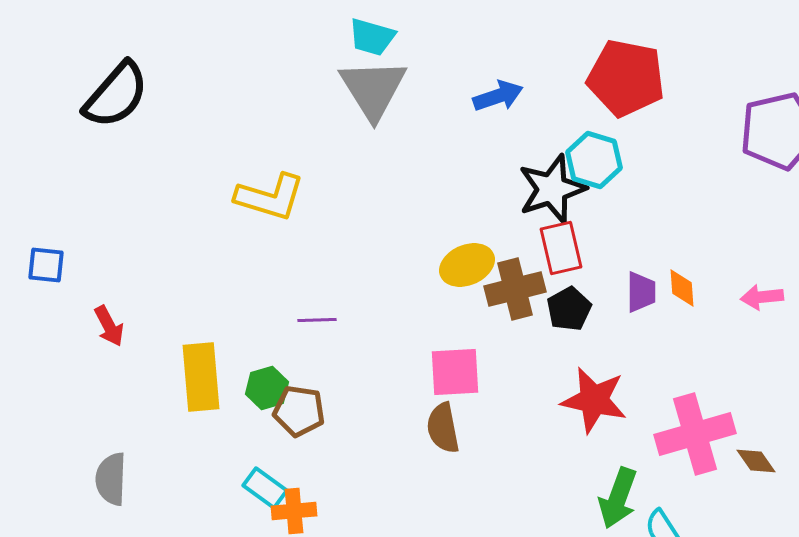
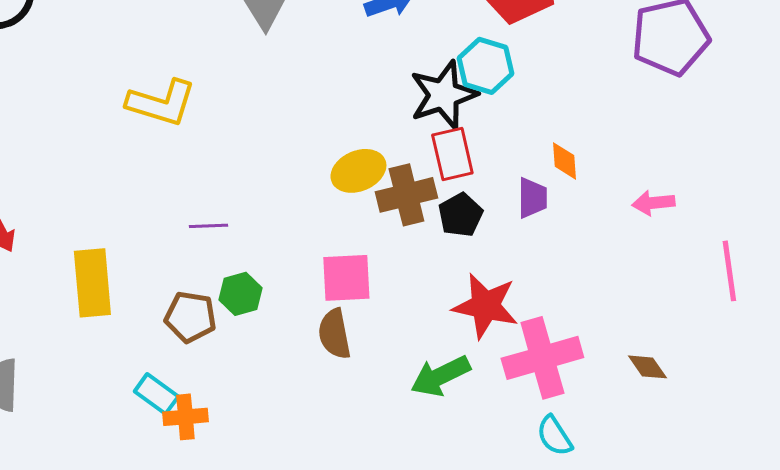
orange diamond: (682, 288) -> (564, 161), moved
green hexagon: (267, 388) -> (240, 294), moved
pink cross: (695, 434) -> (542, 358), moved
green arrow: (618, 498) -> (440, 376), moved, turned 44

